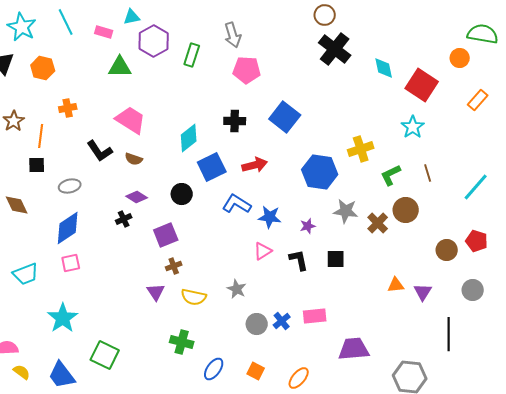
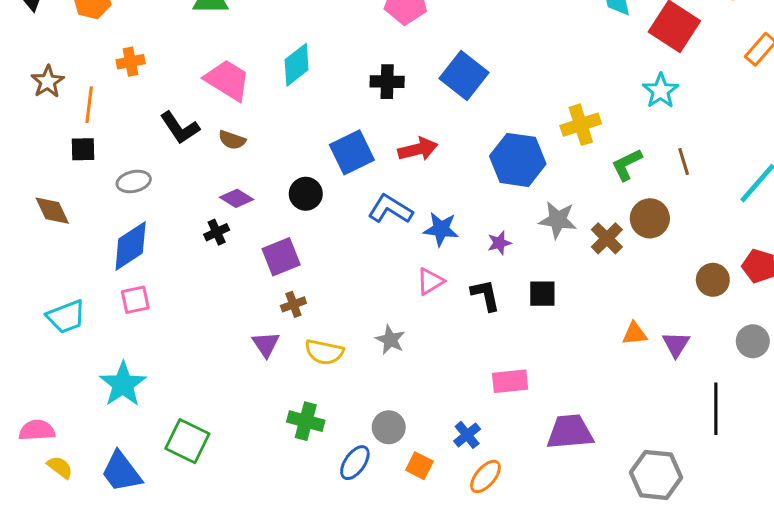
cyan diamond: (189, 138) -> (297, 65), moved
blue cross: (282, 321) -> (467, 435), moved
gray circle: (257, 324) -> (389, 427), moved

